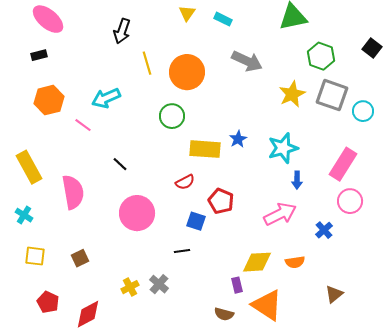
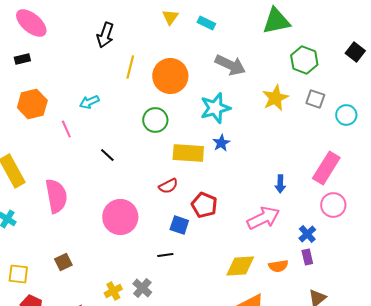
yellow line: (147, 63) -> (130, 67), turned 30
gray square: (332, 95) -> (315, 99), size x0.6
cyan arrow: (106, 98) -> (89, 102), size x0.7
pink line: (83, 125) -> (66, 129), turned 30
cyan star: (283, 148) -> (215, 108), moved
black line: (120, 164) -> (107, 155), moved
yellow square: (35, 256) -> (18, 274), moved
purple rectangle: (237, 285) -> (307, 257), moved

